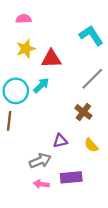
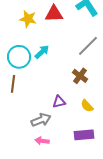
yellow star: (26, 49) -> (28, 19), turned 30
red triangle: (51, 59) -> (54, 14), moved
purple rectangle: (71, 177) -> (84, 135), moved

